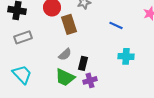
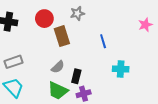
blue line: (116, 25) -> (103, 41), moved, turned 48
gray rectangle: (23, 37) -> (13, 62), moved

